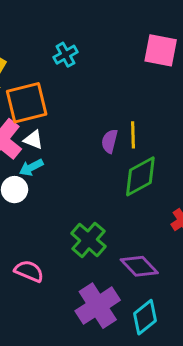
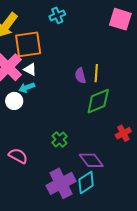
purple semicircle: (110, 141) -> (80, 76), turned -35
green cross: (88, 240) -> (60, 139), size x0.7
cyan diamond: (145, 317) -> (86, 183), moved

